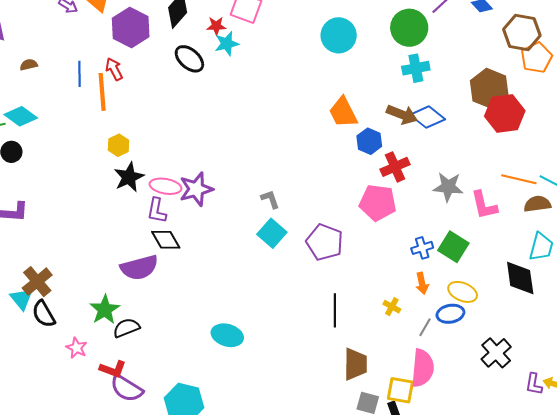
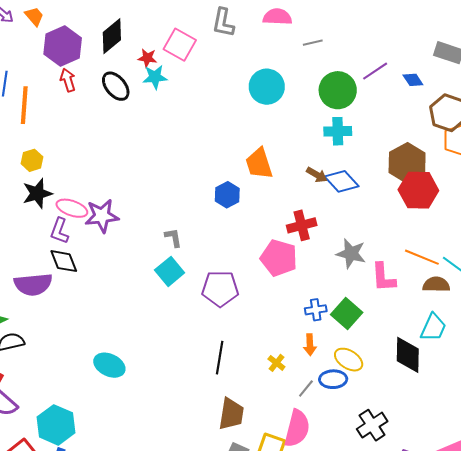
red arrow: (114, 69) -> (68, 80), moved
brown arrow: (402, 114) -> (317, 175), size x0.7
blue hexagon: (369, 141) -> (227, 195), moved
purple pentagon: (325, 242) -> (220, 289), turned -30

